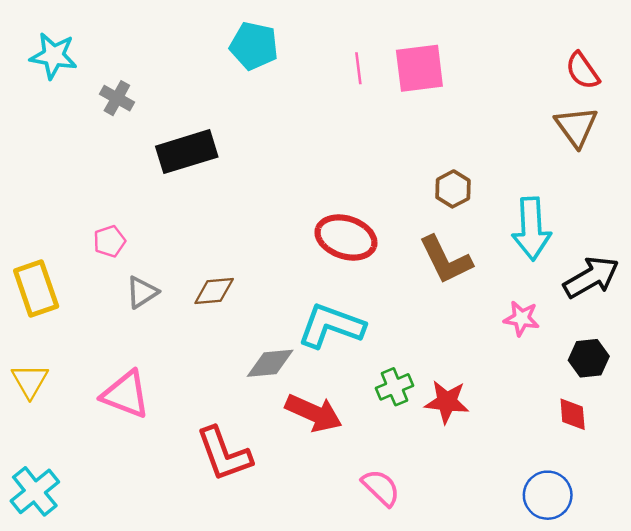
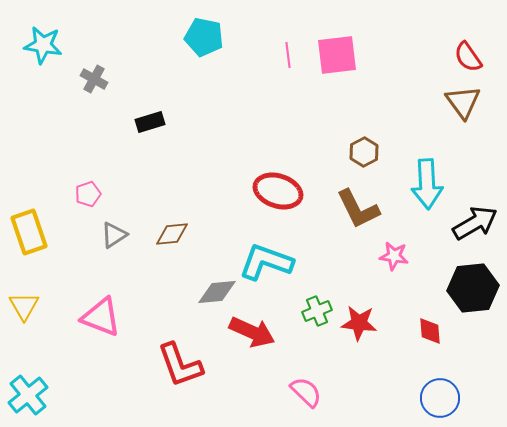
black rectangle: (187, 152) -> (150, 122), size x0.6
pink star: (521, 318) -> (394, 256), moved
black hexagon: (589, 358) -> (473, 288), size x1.6
red diamond: (573, 414) -> (430, 331), moved

